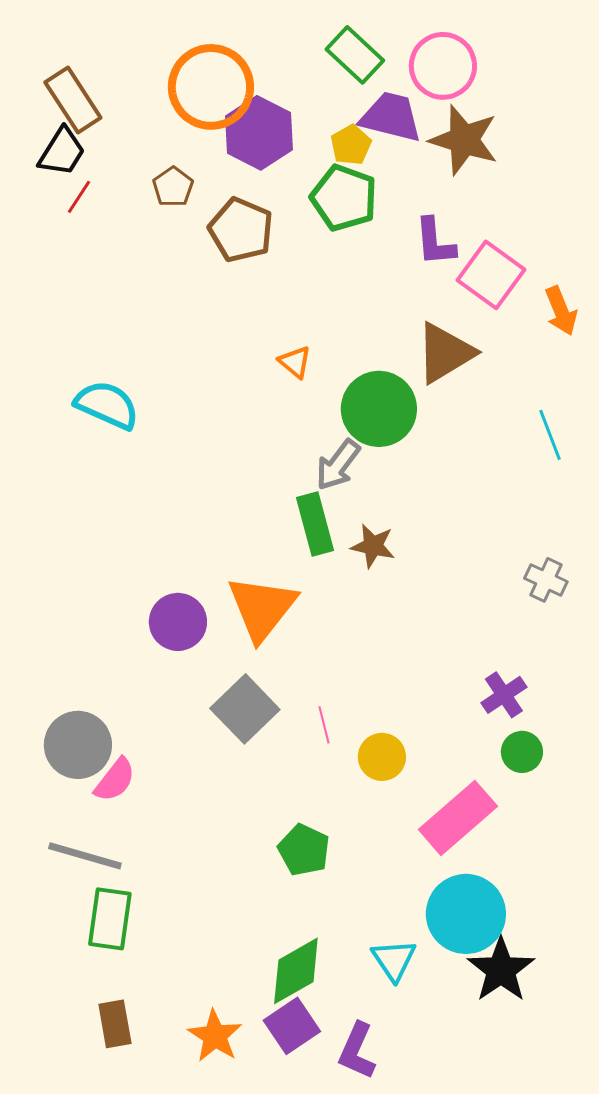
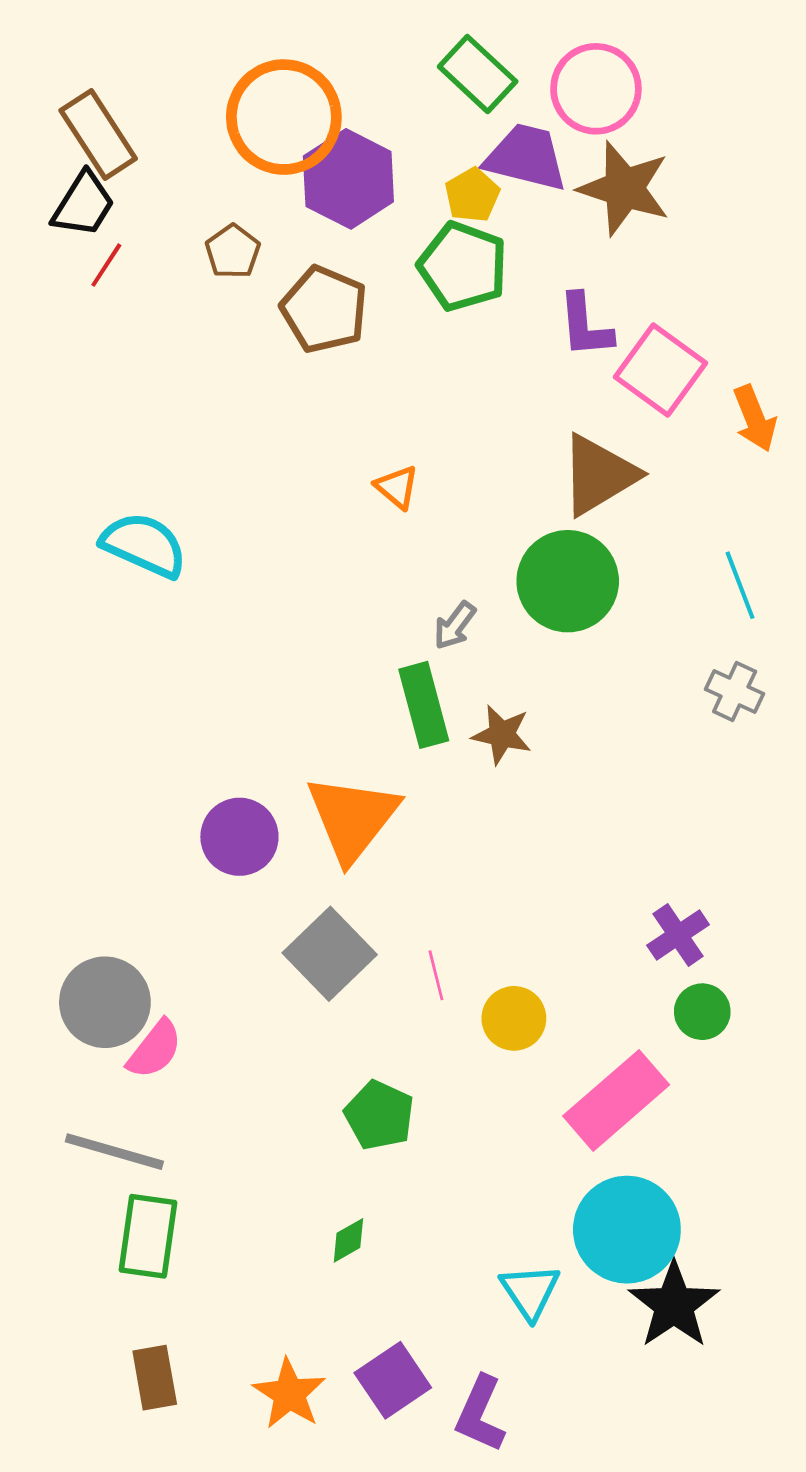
green circle: (379, 409) -> (568, 581), moved
gray arrow: (338, 465) -> (455, 626), size x0.7
gray cross: (546, 580) -> (735, 691), moved
green pentagon: (304, 850) -> (379, 1115), moved
green diamond: (296, 971) -> (348, 1240), moved, size x0.5

